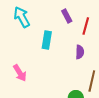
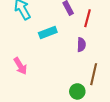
cyan rectangle: (47, 40) -> (48, 32), turned 60

